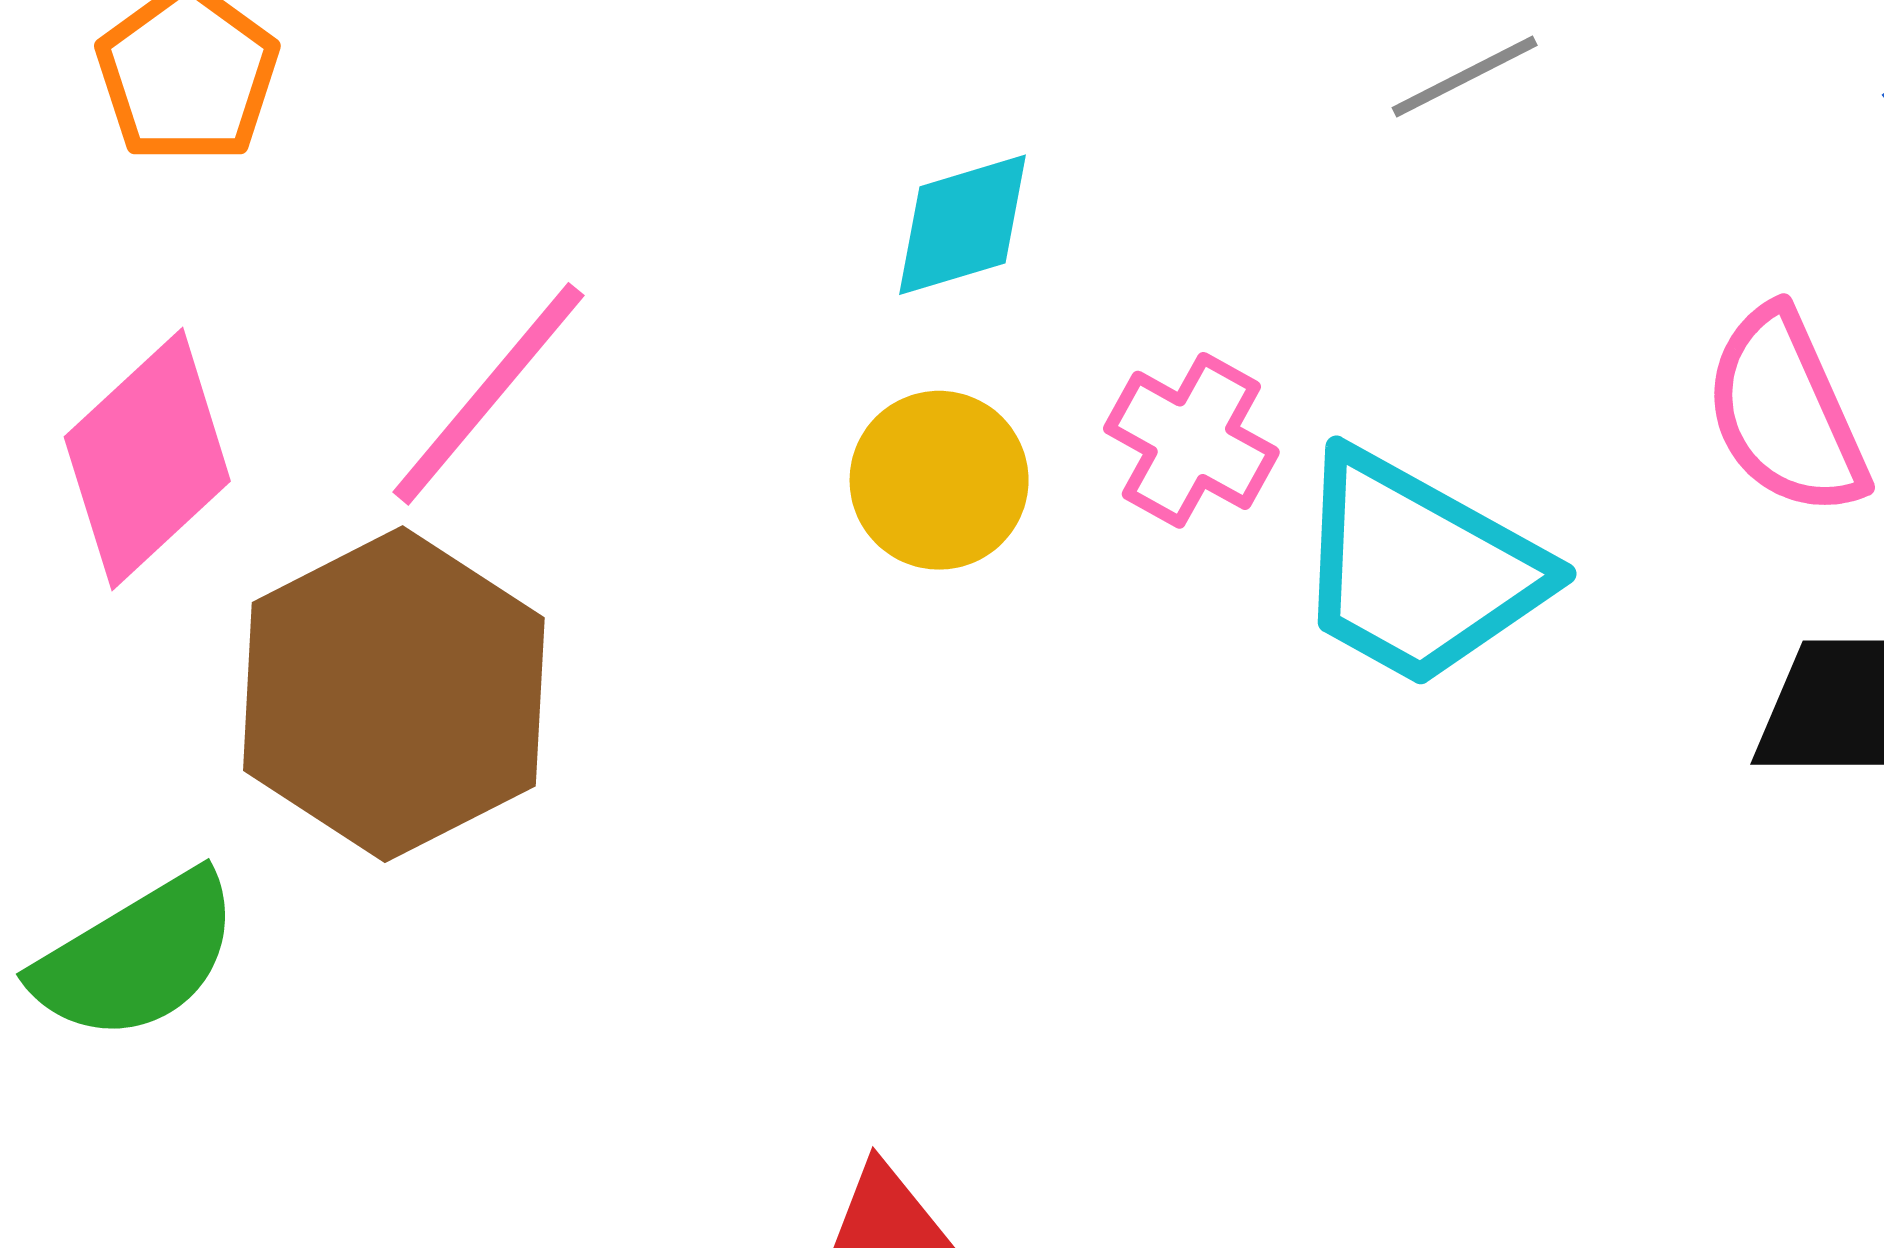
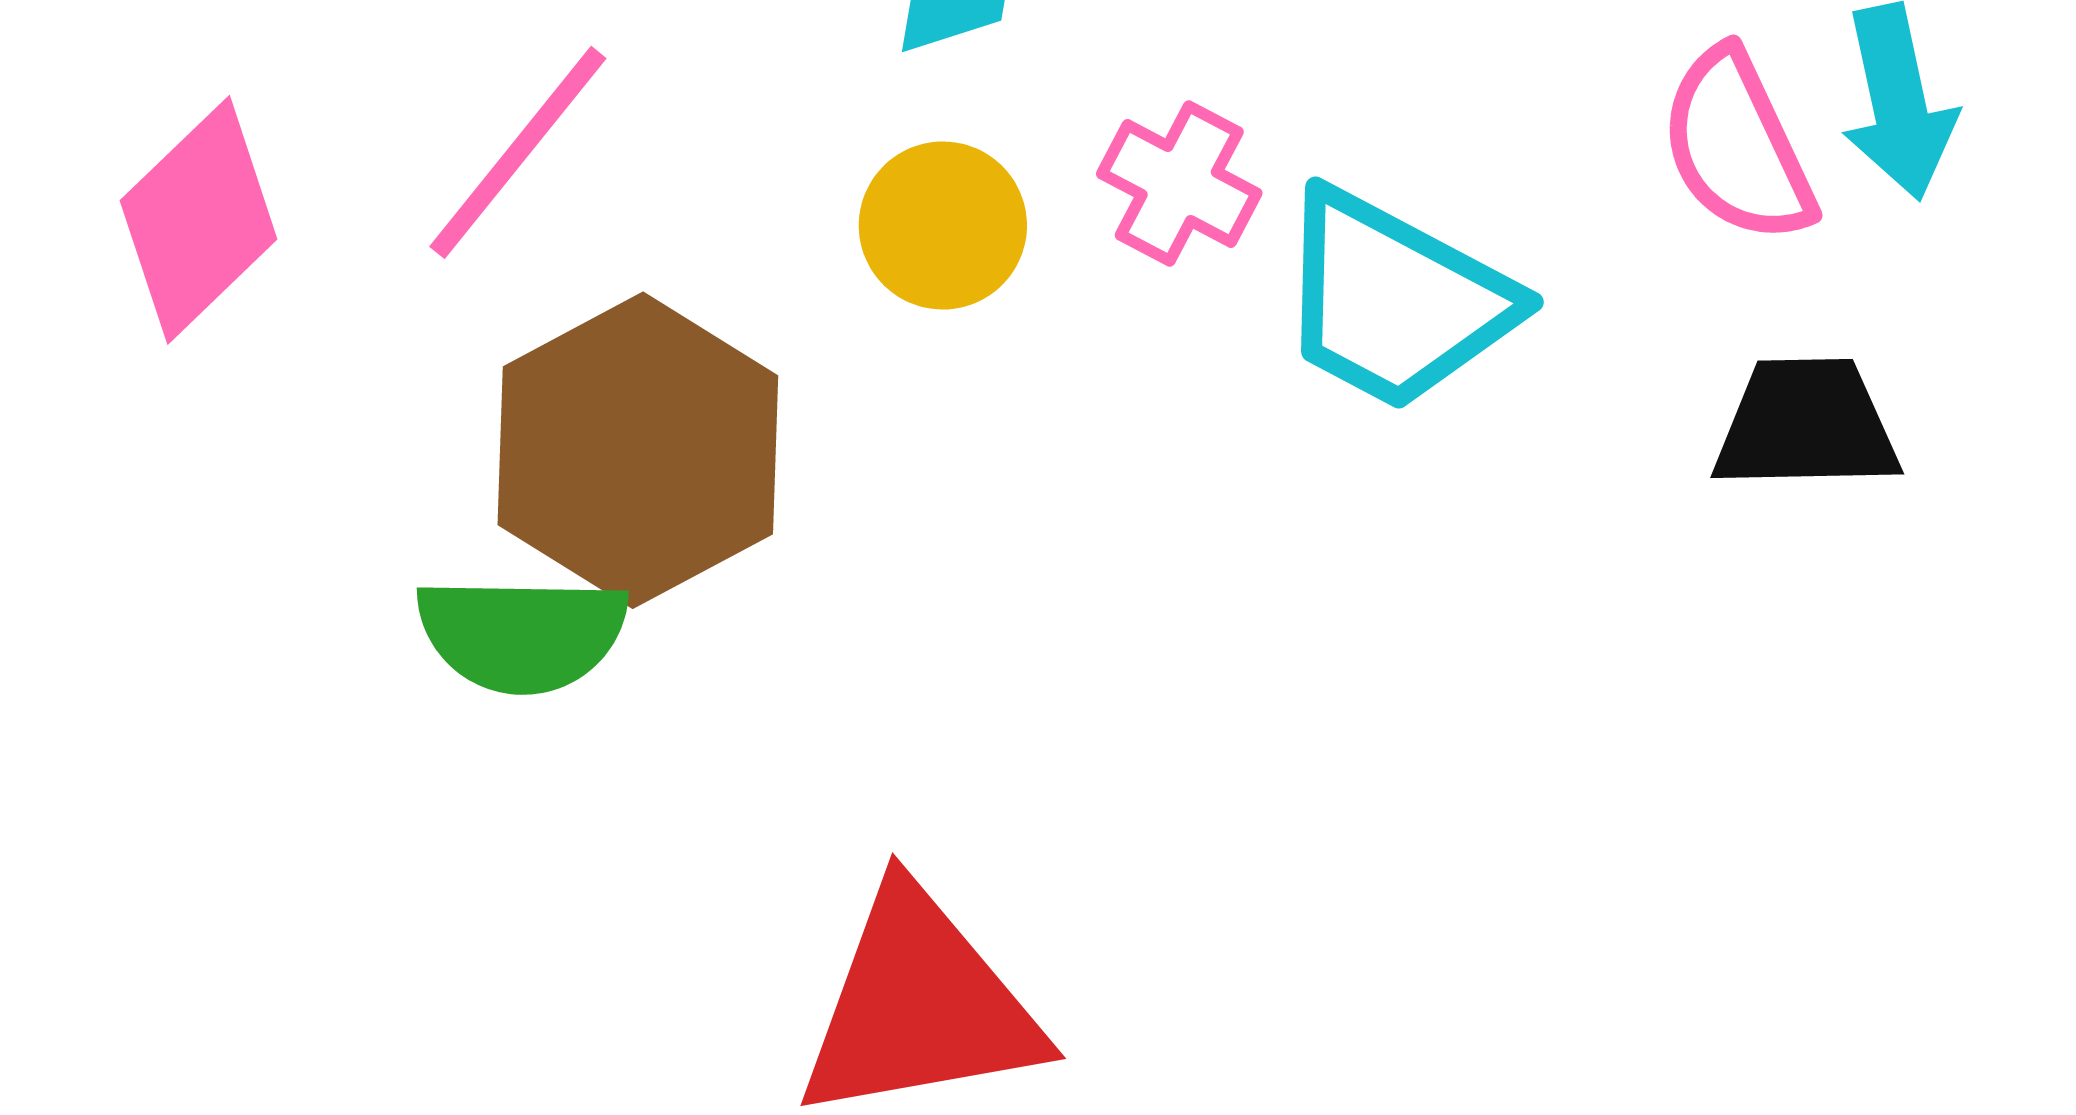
brown hexagon: (394, 694) -> (638, 450), moved
green semicircle: (137, 957) -> (522, 634), moved, turned 33

